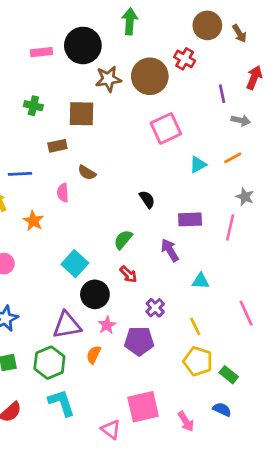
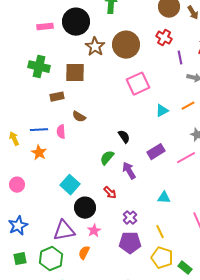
red cross: (185, 59) -> (164, 38), moved
brown star: (108, 79) -> (95, 47), turned -30
green cross: (33, 106) -> (39, 67), size x1.5
blue line: (20, 174) -> (39, 130), moved
purple rectangle: (190, 219) -> (156, 152), turned -30
pink line: (230, 227) -> (186, 158), turned 48
green semicircle: (123, 239) -> (107, 158), moved
purple arrow: (170, 250) -> (129, 171), moved
purple pentagon: (139, 341) -> (130, 243), moved

